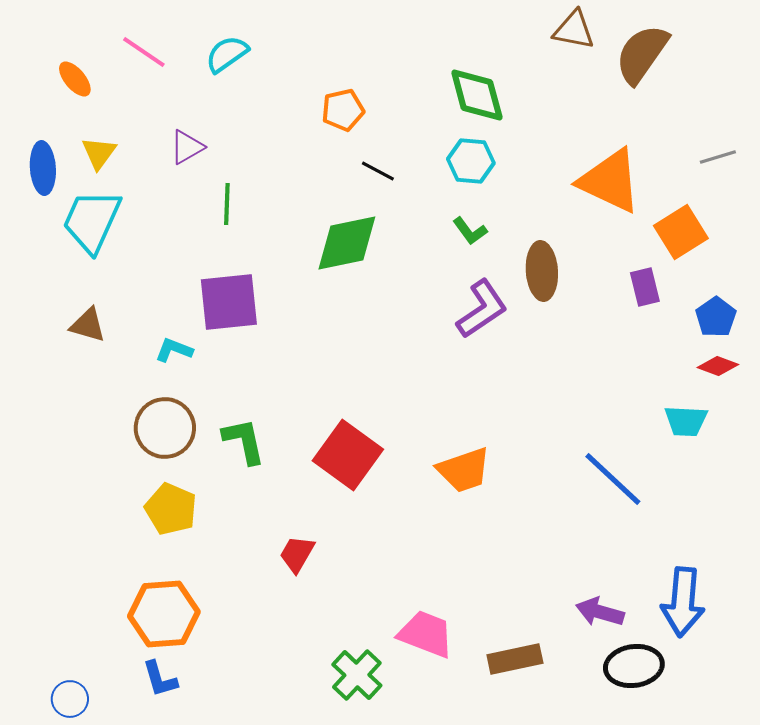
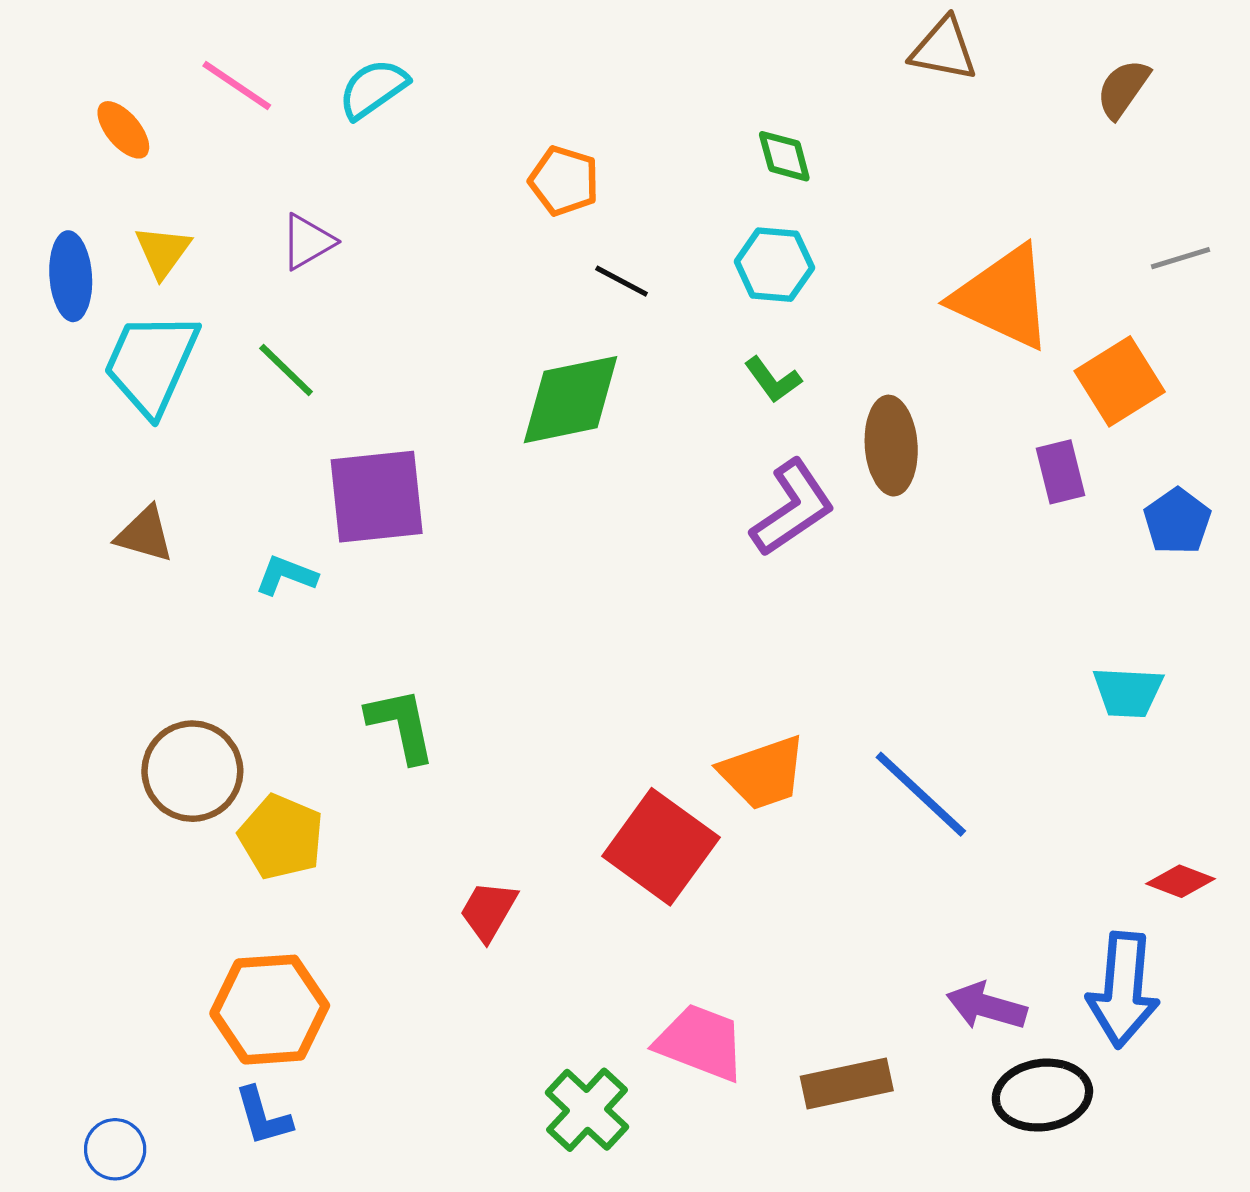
brown semicircle: (642, 54) -> (1123, 89), moved, size x0.6
green diamond: (477, 95) -> (784, 156), size x0.6
orange pentagon: (343, 110) -> (564, 181), turned 30
green line: (227, 204) -> (286, 370), moved, turned -48
red diamond: (718, 366) -> (1181, 881), moved
brown circle: (165, 428) -> (192, 771), moved
red square: (348, 455) -> (661, 847), moved
blue line: (613, 479) -> (921, 794), moved

